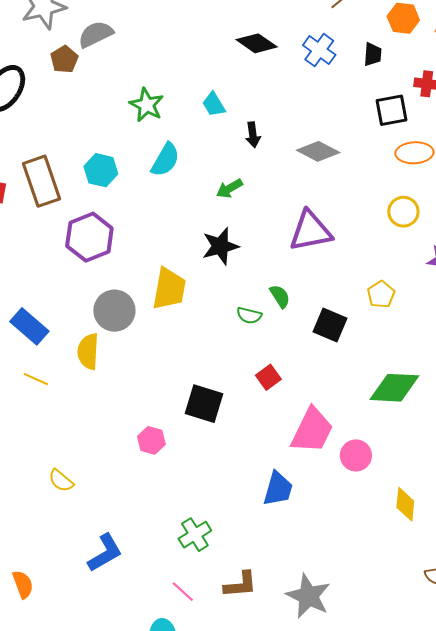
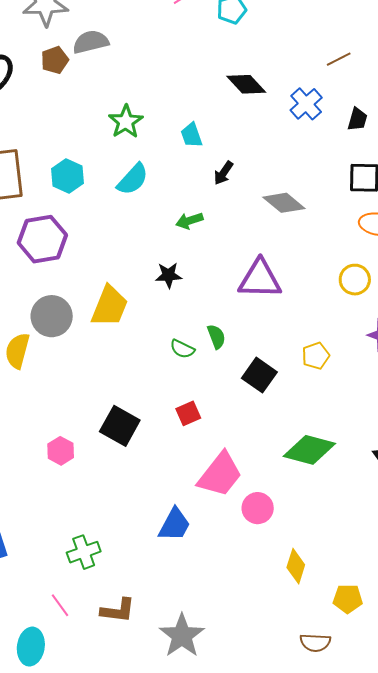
black arrow: (253, 135) -> (223, 173), turned 30
black star: (220, 246) -> (169, 275), size x0.7

